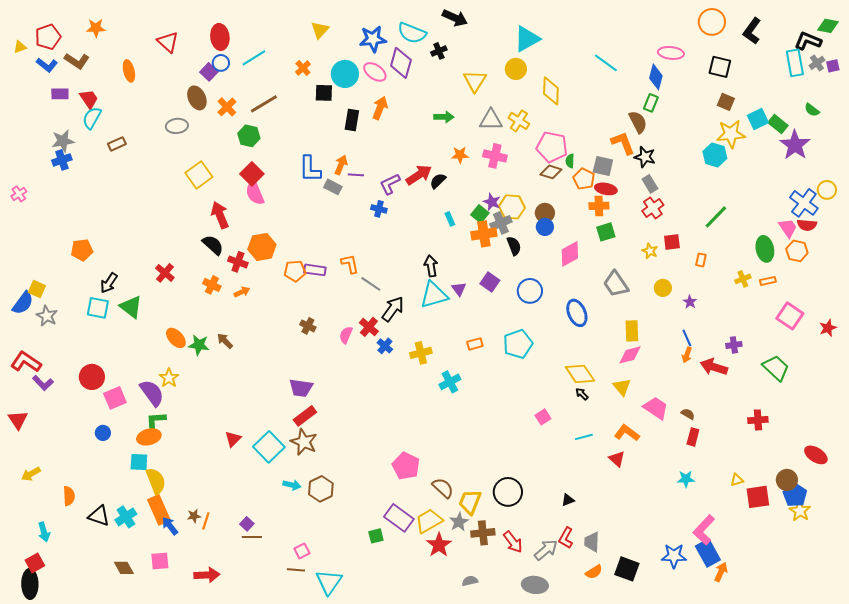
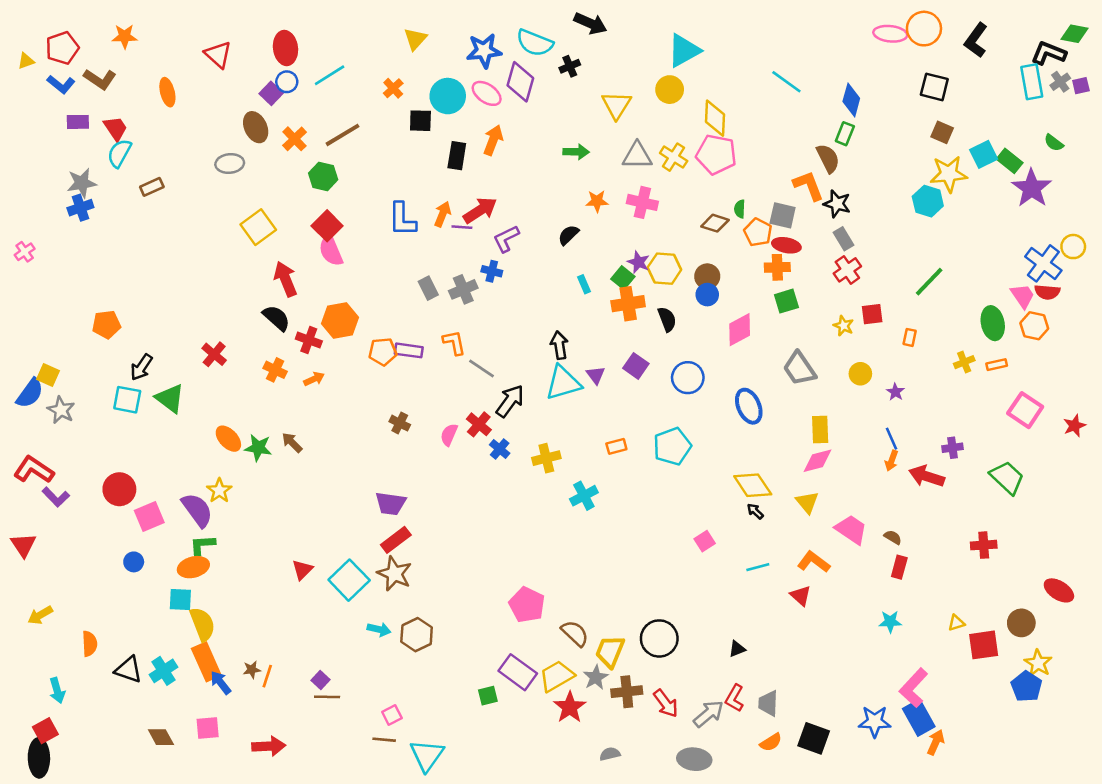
pink ellipse: (671, 53) -> (890, 34), moved
pink pentagon: (552, 147) -> (716, 154), moved
red arrow: (419, 175) -> (480, 210), moved
gray rectangle: (333, 187) -> (428, 288), moved, turned 36
gray cross: (501, 223) -> (463, 289), moved
blue pentagon: (795, 495) -> (1026, 686), moved

